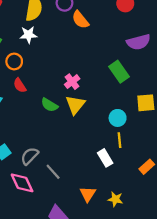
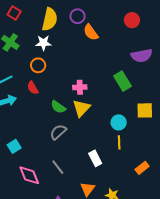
orange circle: (14, 61) -> (38, 65), moved
pink cross: (72, 82) -> (80, 87), turned 32
gray semicircle: (30, 156) -> (58, 132), moved
white rectangle: (105, 158) -> (95, 158), moved

